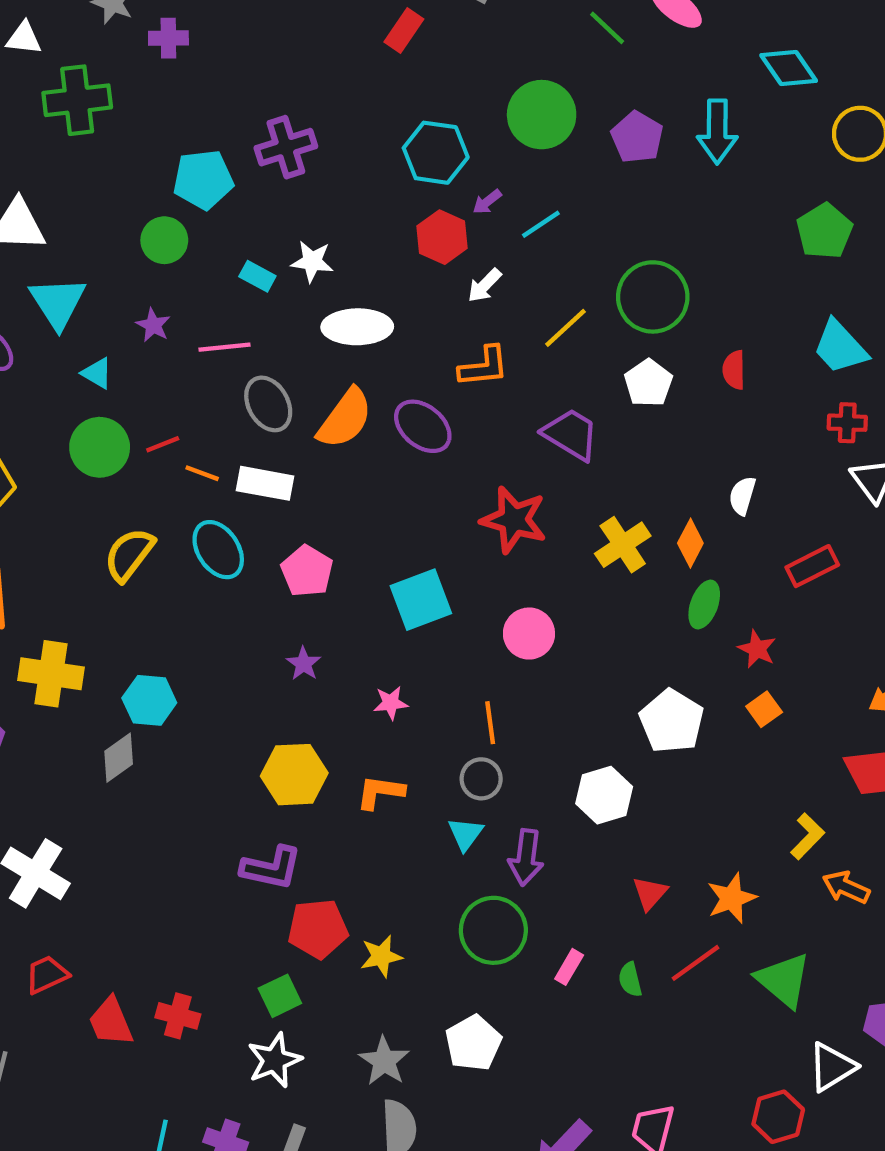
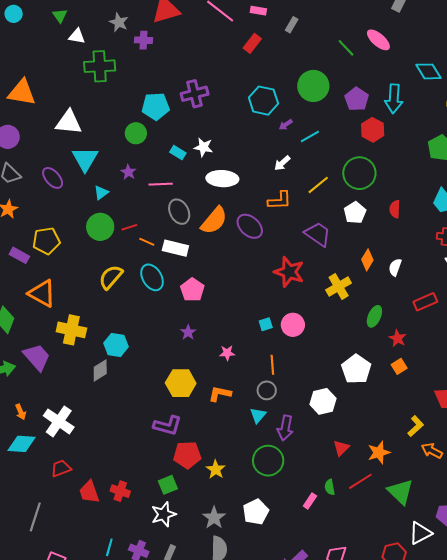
red hexagon: (442, 237) -> (373, 130), moved
cyan triangle: (97, 373) -> (101, 193), turned 49
orange diamond: (690, 543) -> (367, 260), moved
cyan square: (421, 600) -> (266, 324), moved, size x0.5
yellow star: (381, 956) -> (216, 469), turned -30
pink rectangle: (569, 967) -> (310, 501), moved

